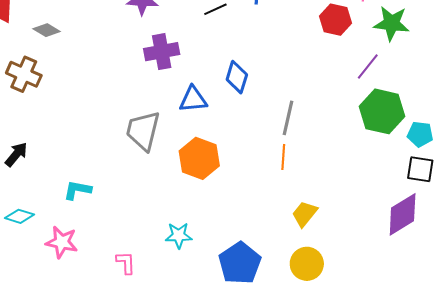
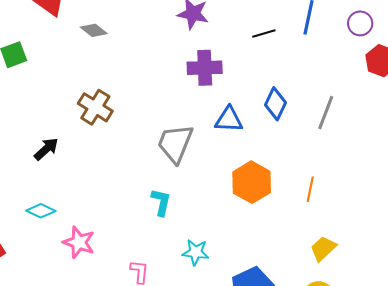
brown cross: (24, 74) -> (95, 107), moved
gray line: (288, 118) -> (326, 113), moved
orange hexagon: (199, 158) -> (252, 182), moved
cyan L-shape: (77, 190) -> (161, 202), moved, turned 84

